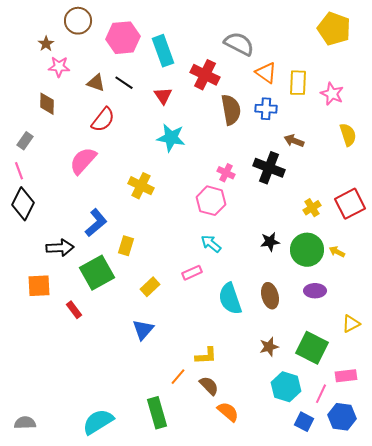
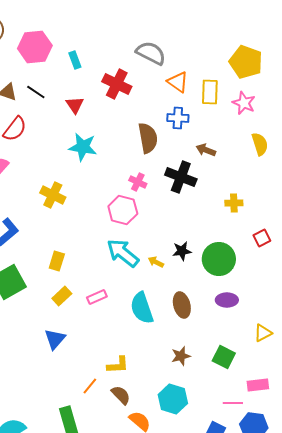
yellow pentagon: (334, 29) -> (246, 62), moved
cyan rectangle: (163, 51) -> (75, 60), size x0.6
brown semicircle: (231, 110) -> (148, 138), moved
red square: (350, 204) -> (262, 238), moved, size x0.6
yellow cross: (312, 208) -> (234, 203), moved, turned 30
cyan arrow: (211, 244) -> (123, 253), size x1.6
yellow rectangle: (126, 246) -> (57, 261), moved
yellow arrow: (337, 252) -> (156, 262), moved
pink rectangle: (192, 273) -> (97, 297), moved
green square: (312, 348) -> (224, 357), size x0.7
cyan hexagon: (286, 387) -> (173, 399), moved
pink line: (321, 394) -> (233, 403), turned 66

